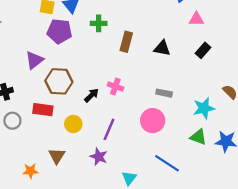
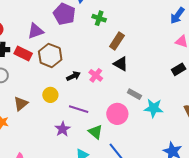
black triangle: (162, 48) -> (121, 64), moved
cyan star: (204, 108) -> (154, 108), moved
red rectangle: (43, 110) -> (23, 53), moved
purple line: (109, 129) -> (79, 109), turned 66
green triangle: (198, 137) -> (95, 132), moved
brown triangle: (57, 156) -> (21, 104), moved

